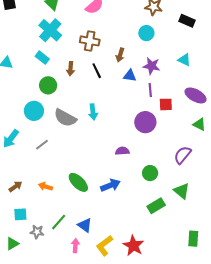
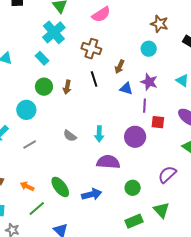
brown arrow: (71, 69) -> (67, 87), moved
cyan arrow: (93, 112) -> (99, 134), moved
gray semicircle: (65, 118) -> (70, 136), moved, size x0.6
purple semicircle: (122, 151) -> (108, 162), size x1.6
green line: (59, 222) -> (37, 209), moved

